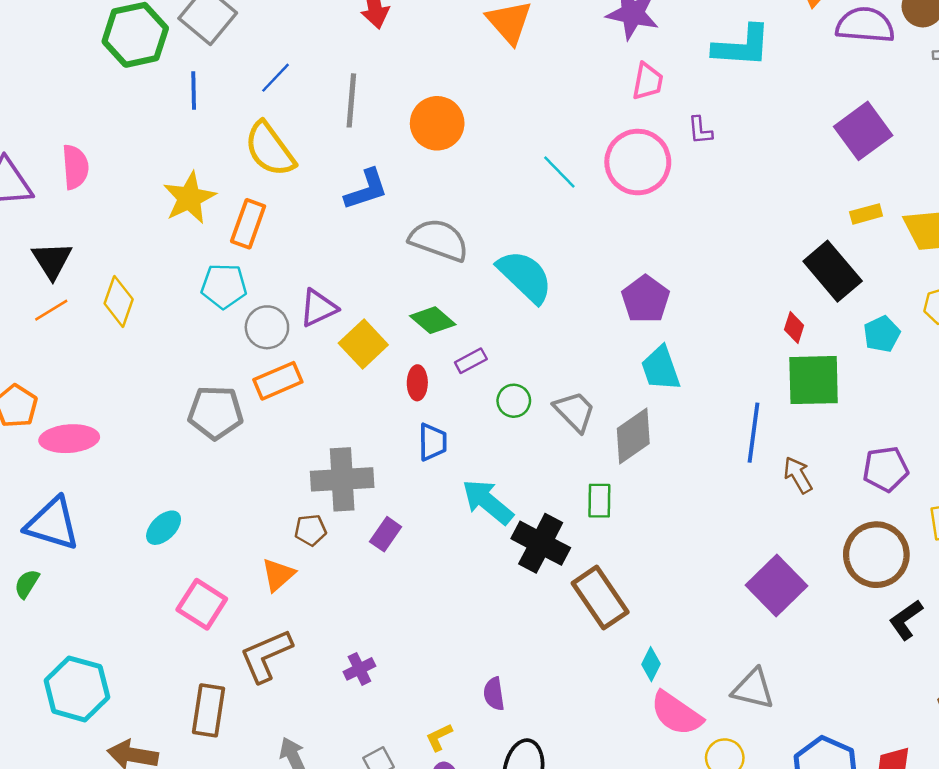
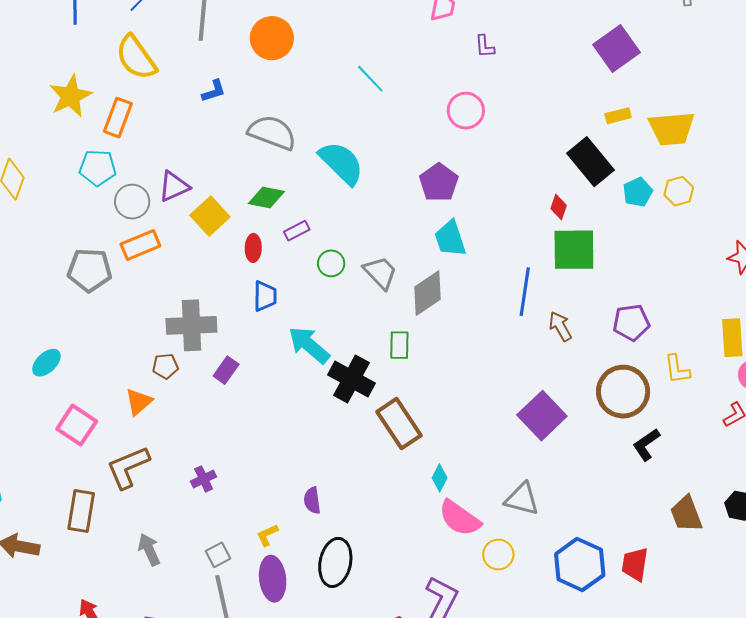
pink circle: (638, 162) -> (466, 111), moved, size x0.7
blue L-shape: (366, 190) -> (214, 91), size x0.7
green diamond: (433, 320) -> (266, 197), turned -30
cyan pentagon: (882, 334) -> (638, 192), moved

